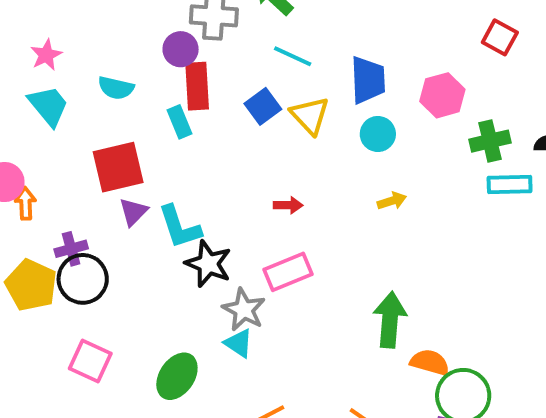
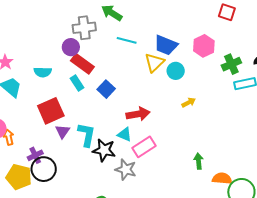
blue trapezoid: (368, 80) -> (166, 45), turned 125
red rectangle: (197, 86) -> (82, 64), turned -40
blue square: (263, 106) -> (106, 89), moved
yellow triangle: (310, 116) -> (154, 63), moved, turned 40
red arrow: (288, 205) -> (138, 114), size x1.6
cyan L-shape: (180, 227) -> (87, 135), turned -140
green arrow: (390, 320) -> (198, 161), size x0.6
cyan triangle: (239, 343) -> (125, 134), moved

